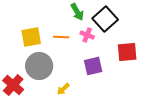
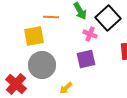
orange line: (61, 37) -> (51, 17), moved
purple square: (93, 66) -> (86, 59), moved

